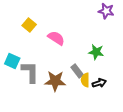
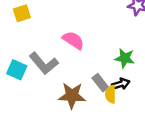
yellow square: (29, 25) -> (22, 13), moved, turned 32
gray L-shape: (30, 72) -> (44, 63), moved, turned 140
black arrow: (99, 83) -> (121, 84), moved

